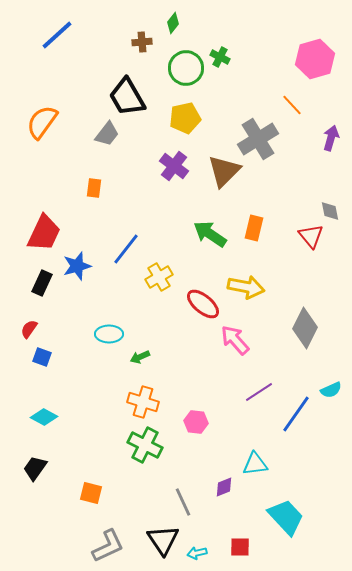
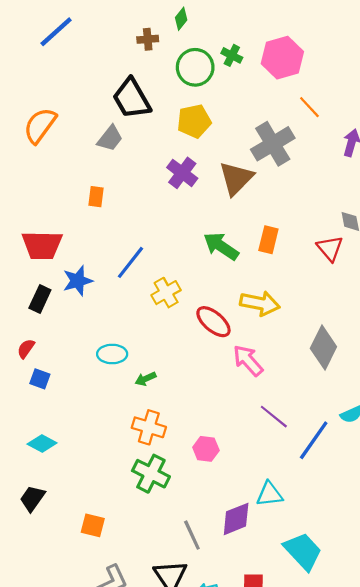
pink hexagon: (315, 59) -> (282, 58), moved
red trapezoid: (44, 233) -> (42, 245), turned 66
purple line: (259, 392) -> (274, 417), turned 72
purple diamond: (224, 487) -> (236, 519), size x1.6

